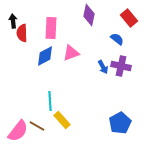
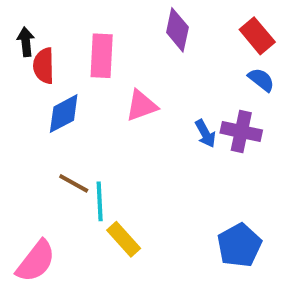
blue semicircle: (117, 39) -> (261, 80), moved
blue diamond: (45, 56) -> (64, 114), moved
brown line: (37, 126) -> (74, 183), moved

